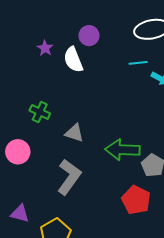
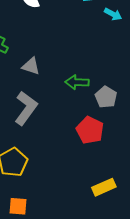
green arrow: (122, 150) -> (77, 82), size x0.7

